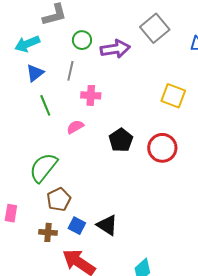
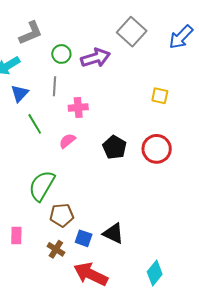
yellow square: (173, 96) -> (160, 96), size x0.7
brown pentagon: (59, 199) -> (62, 215), turned 30
brown cross: (48, 232) -> (56, 249), turned 36

